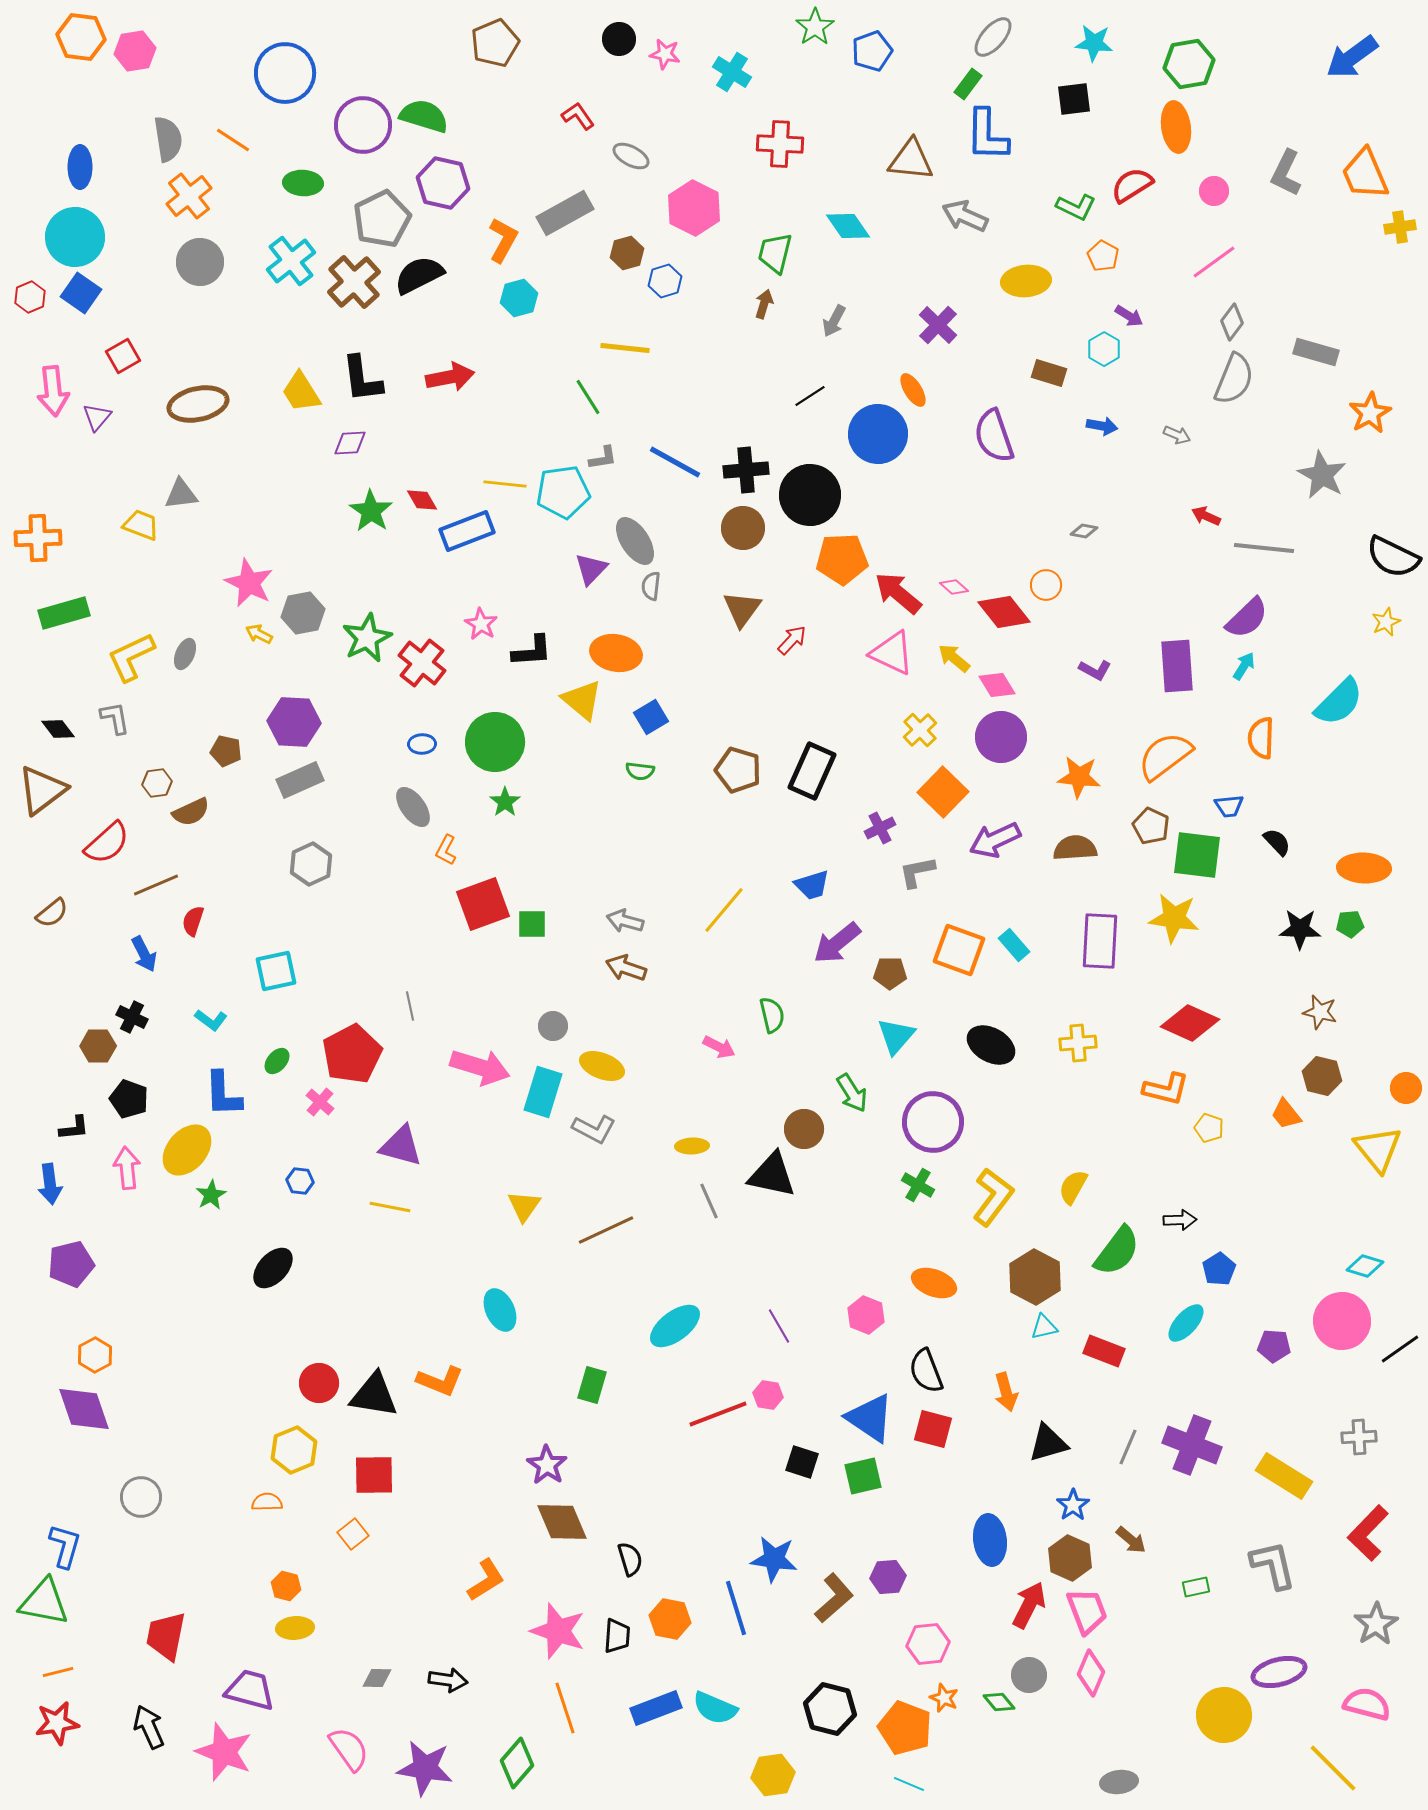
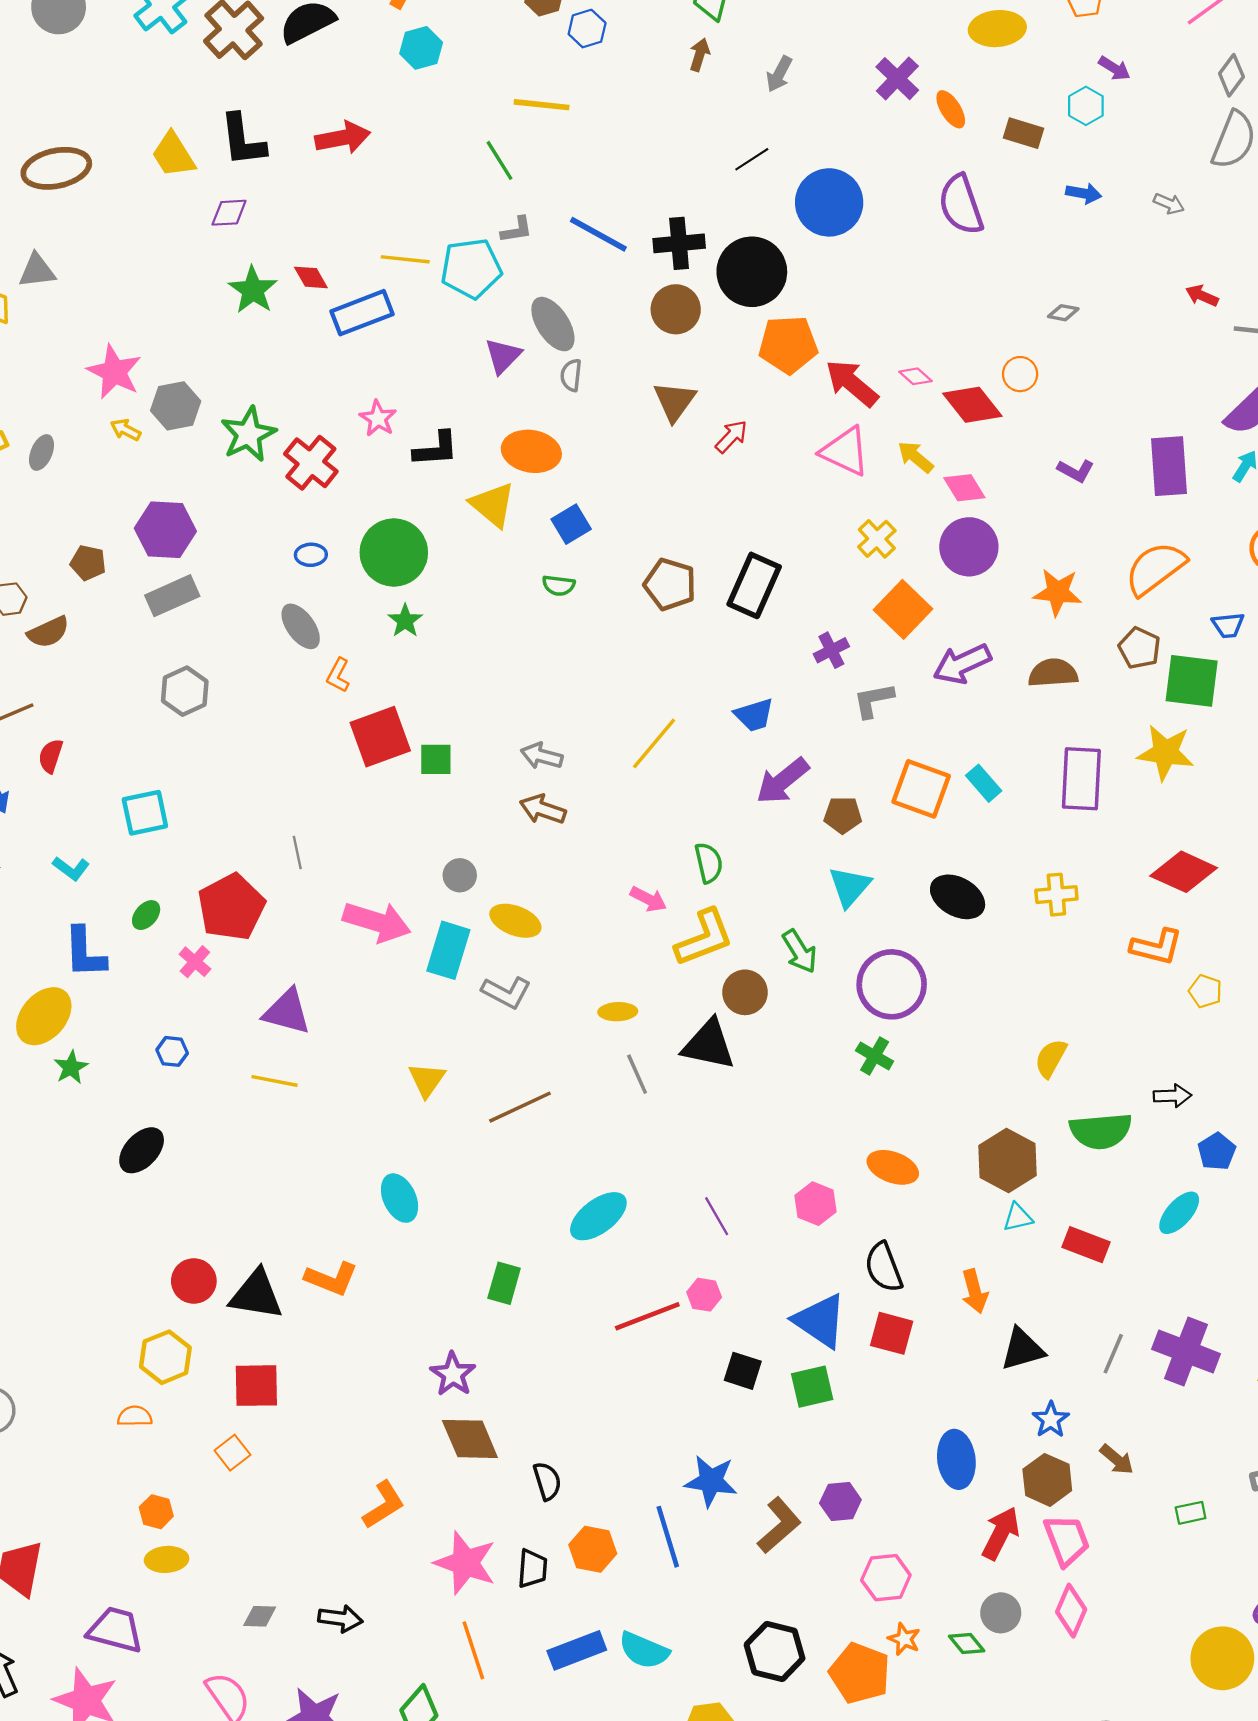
orange ellipse: (913, 390) -> (951, 109), moved
yellow L-shape: (993, 1197) -> (704, 938), moved, turned 32
green semicircle: (1117, 1251) -> (1101, 1131), turned 48

